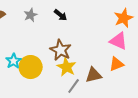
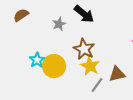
gray star: (31, 15) -> (59, 24), moved
black arrow: (61, 15) -> (84, 14), size x1.5

